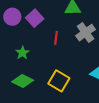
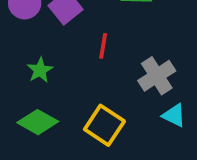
gray cross: (86, 33) -> (157, 76), moved

